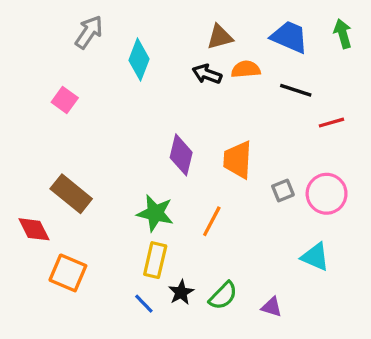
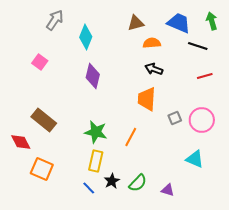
black arrow: (207, 74) -> (154, 69), moved
black line: (296, 90) -> (198, 46), moved
purple diamond: (181, 155) -> (93, 76), moved

